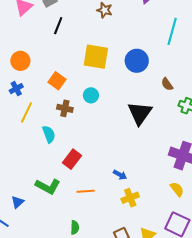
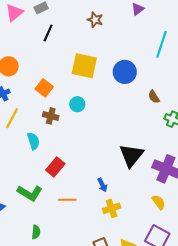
black triangle: (140, 113) -> (131, 155), moved
blue arrow: (120, 175) -> (102, 185), turned 32
green semicircle: (75, 227) -> (36, 232), moved

